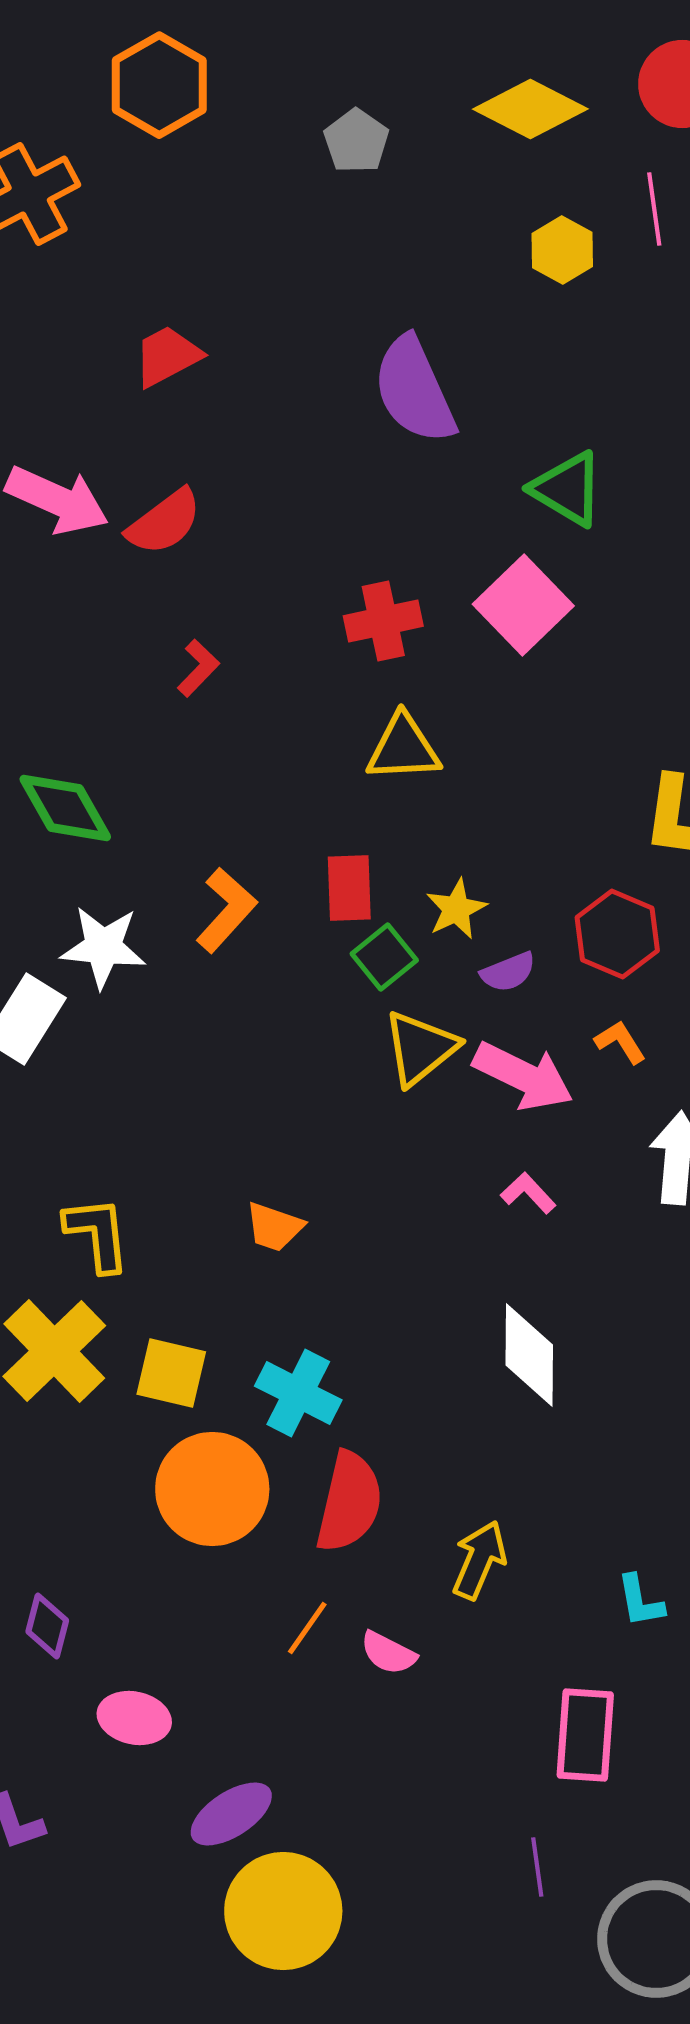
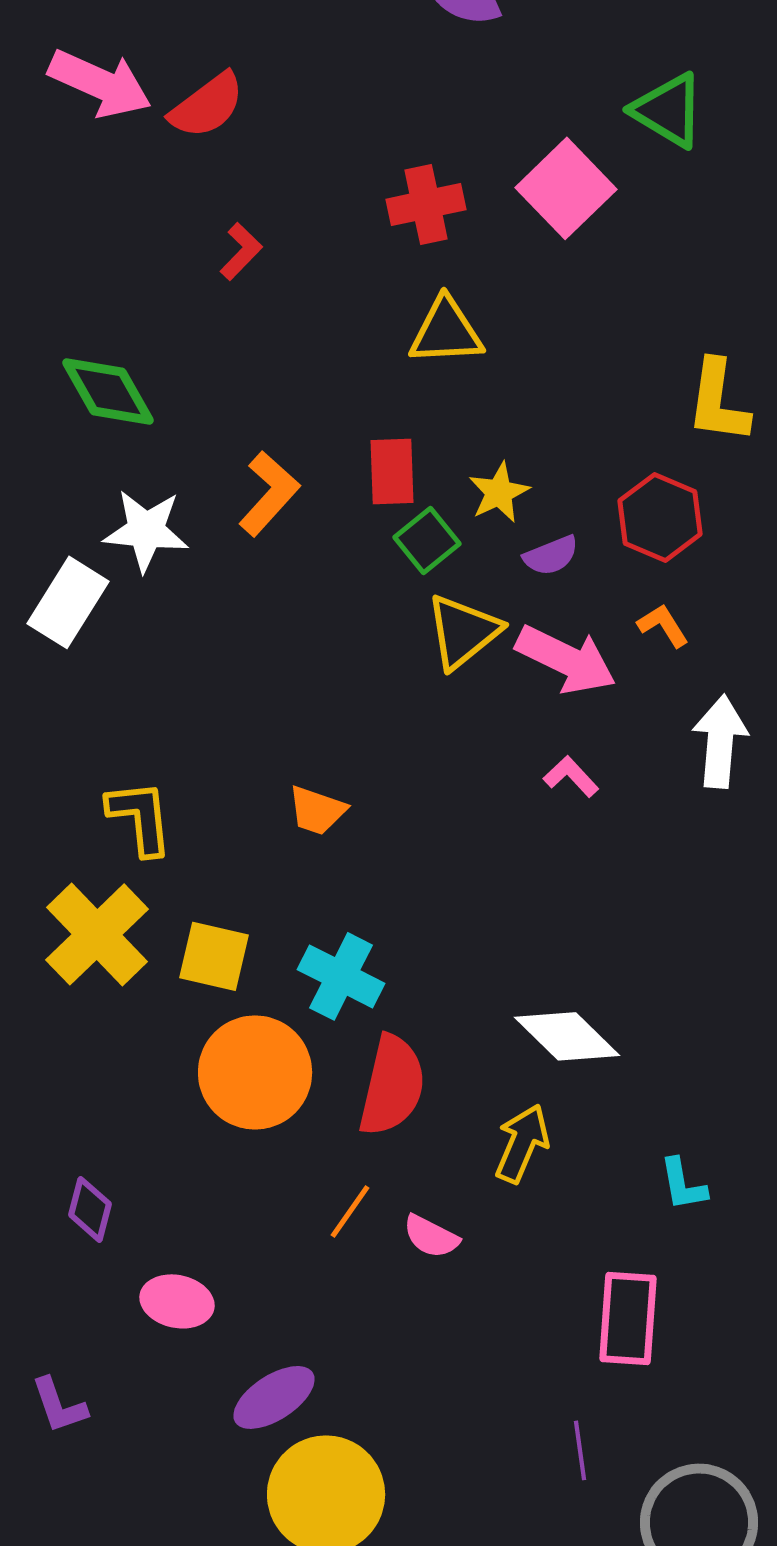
green triangle: (567, 489) -> (668, 110), moved
white diamond: (529, 1355) -> (567, 1036), moved, turned -46

